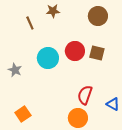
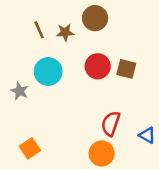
brown star: (53, 11) -> (65, 32), moved
brown circle: (98, 16) -> (95, 18), moved
cyan circle: (48, 58) -> (48, 71), moved

